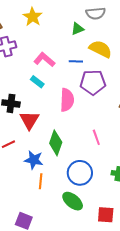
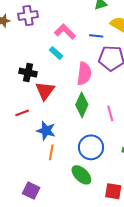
green diamond: (56, 143) -> (82, 105), moved

